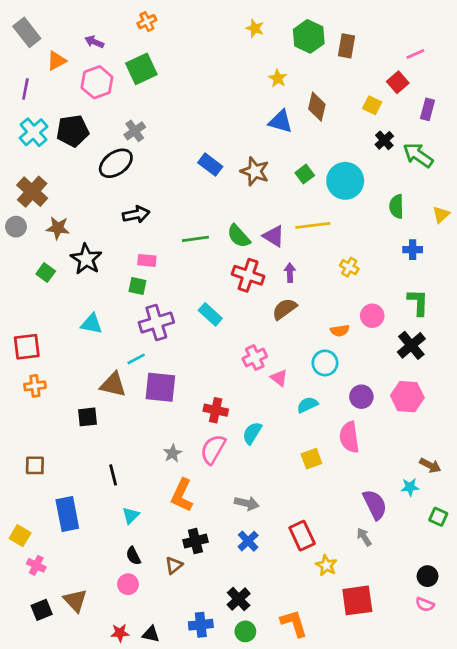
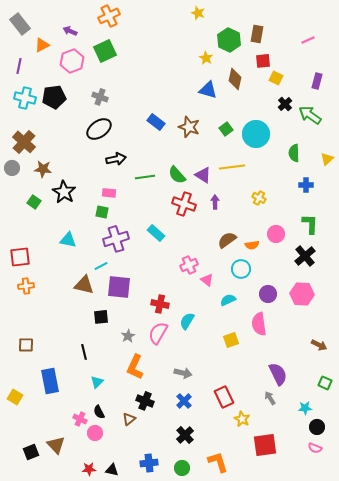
orange cross: (147, 22) -> (109, 16), size x1.5
yellow star: (255, 28) -> (198, 13), moved
green hexagon: (309, 36) -> (229, 40), moved
red square: (398, 82) -> (263, 61), moved, turned 35
gray cross: (135, 131) -> (100, 97), turned -35
cyan cross: (34, 132) -> (25, 98), turned -35
black ellipse: (116, 163) -> (99, 129), moved
black arrow: (136, 215) -> (116, 159), moved
brown semicircle: (284, 309) -> (227, 240), moved
black square: (88, 417) -> (101, 317), moved
cyan star: (410, 487) -> (305, 408), moved
black cross: (195, 541) -> (145, 401), turned 36
pink cross: (36, 565) -> (80, 419), moved
black cross: (239, 599) -> (185, 435), moved

